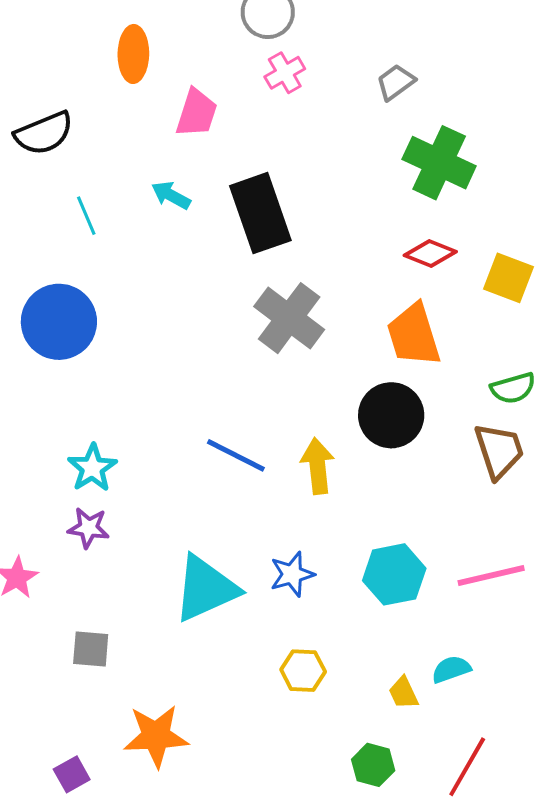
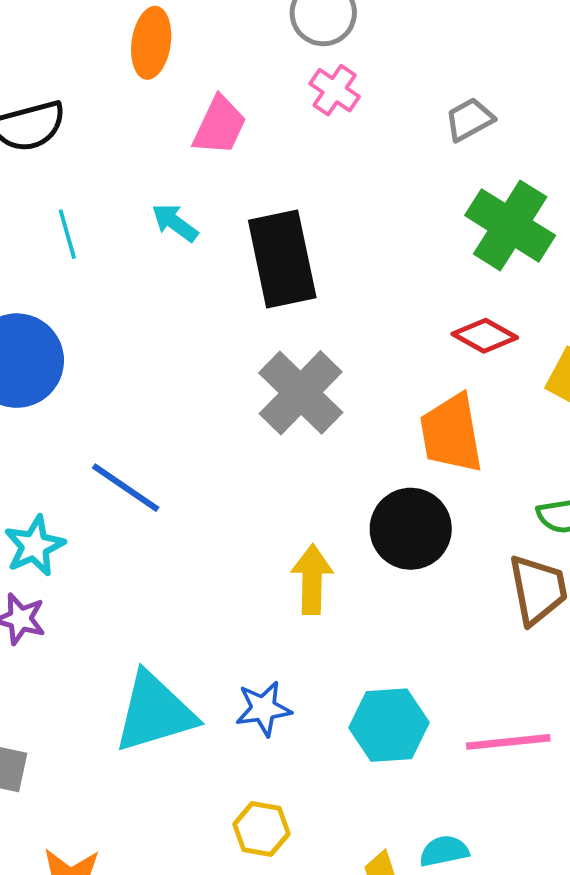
pink cross: (285, 73) -> (335, 90), turned -33
blue line: (236, 455) -> (126, 488), moved

